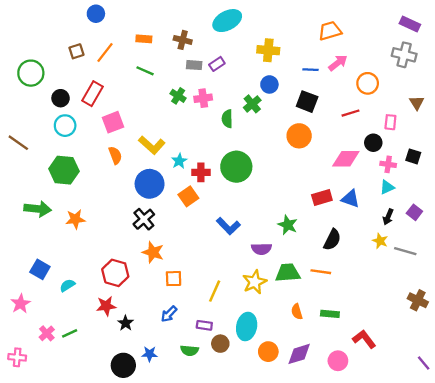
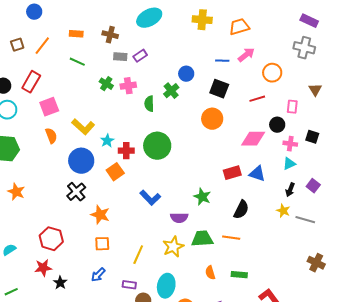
yellow cross: (268, 50) -> (202, 20), moved
orange star: (75, 219) -> (16, 192), turned 30
orange star: (153, 252) -> (100, 215), moved

